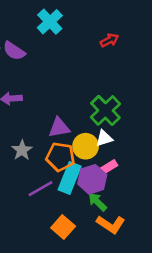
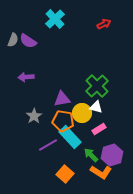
red arrow: (109, 40) -> (104, 24), moved
white triangle: (104, 138) -> (96, 107), turned 32
cyan rectangle: (70, 178) -> (70, 137), turned -65
purple hexagon: (92, 179) -> (112, 155), moved

